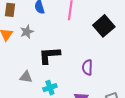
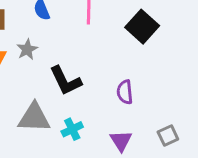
black L-shape: (49, 55) -> (65, 81), turned -105
gray triangle: (26, 77) -> (34, 118), size x1.6

